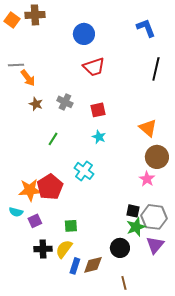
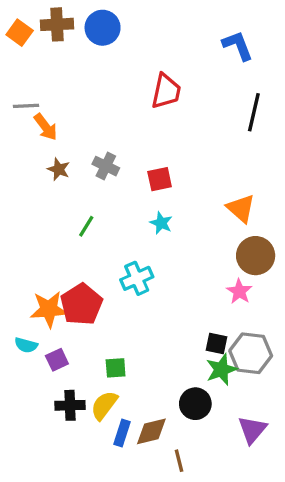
blue circle: (84, 34) -> (103, 28), moved
red trapezoid: (94, 67) -> (166, 91), moved, turned -60
cyan cross: (84, 171) -> (137, 278), turned 30
purple triangle: (155, 245) -> (252, 430), moved
brown line: (124, 283) -> (179, 461), moved

